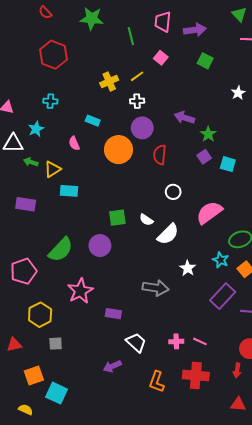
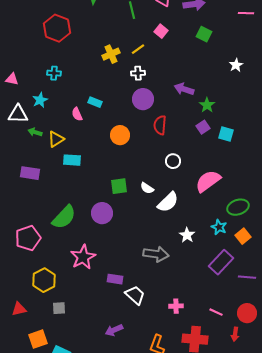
cyan rectangle: (93, 121) -> (95, 102), moved
orange circle: (118, 150) -> (120, 135), moved, size x0.7
pink line: (200, 341) -> (216, 312), moved
white trapezoid: (136, 342) -> (135, 295), moved

